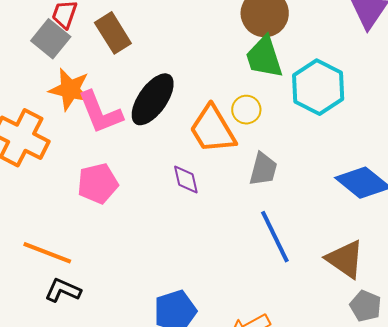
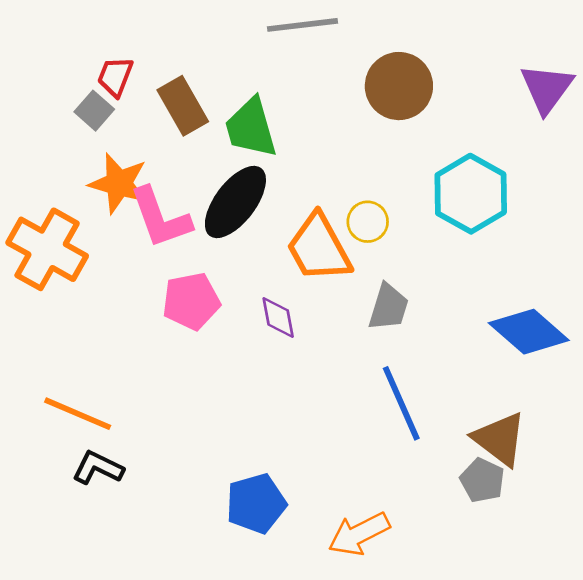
gray square: (51, 39) -> (94, 111), size x0.7
green trapezoid: (264, 57) -> (251, 128), moved
pink pentagon: (98, 183) -> (191, 301), moved
gray pentagon: (366, 306) -> (482, 480), moved

